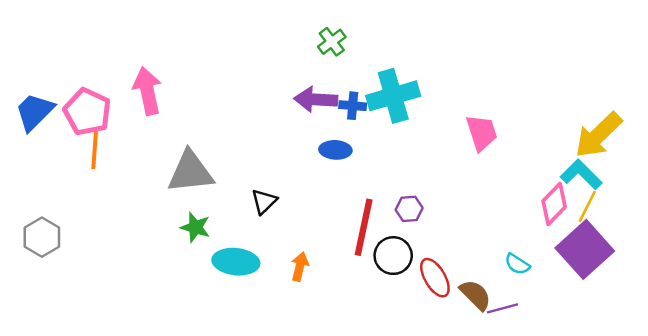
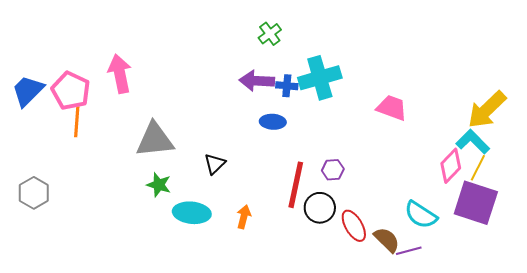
pink trapezoid: (482, 133) -> (392, 108), turned -52
purple square: (585, 249) -> (476, 203), turned -30
cyan semicircle: (517, 264) -> (421, 215), size x1.6

